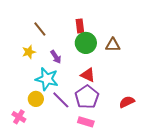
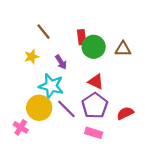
red rectangle: (80, 26) -> (82, 37), moved
yellow circle: (36, 99) -> (39, 108), size x1.5
red semicircle: (127, 102) -> (125, 113), moved

